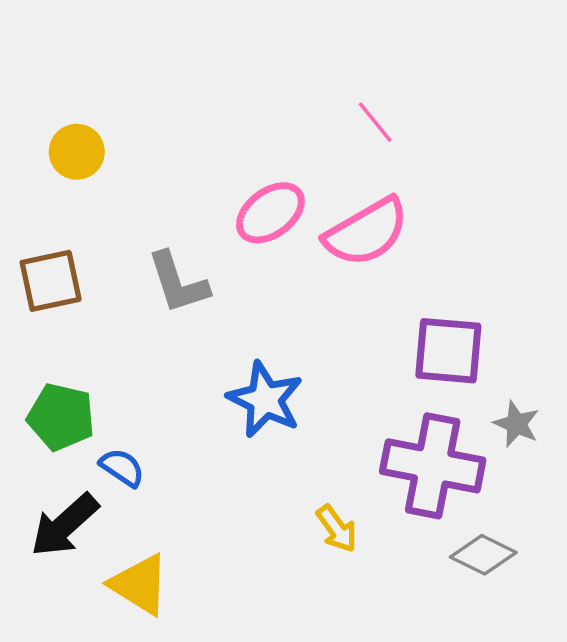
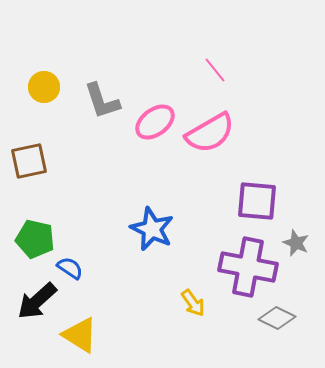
gray L-shape: (178, 283) -> (102, 101), moved

